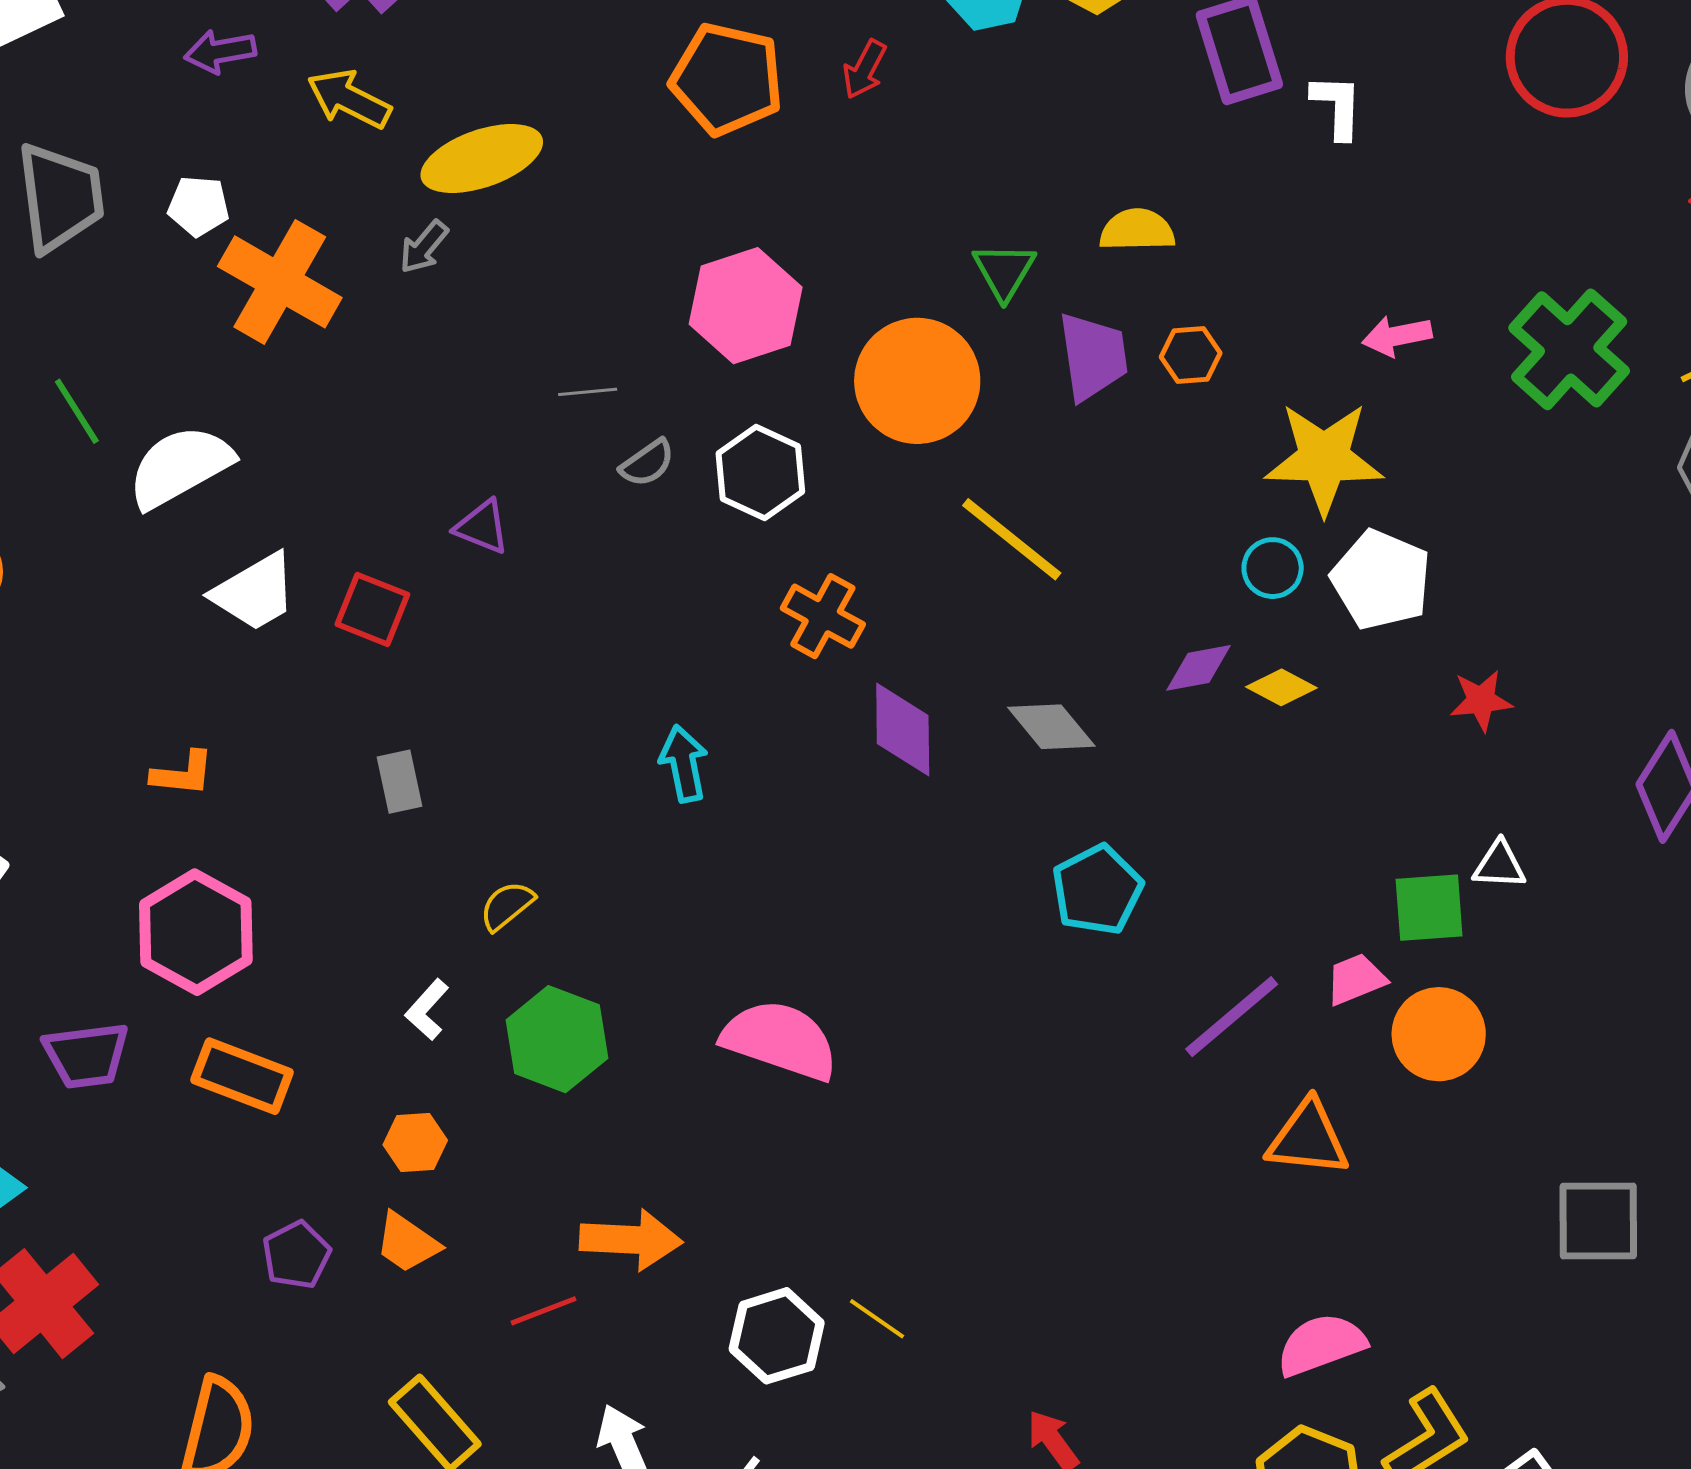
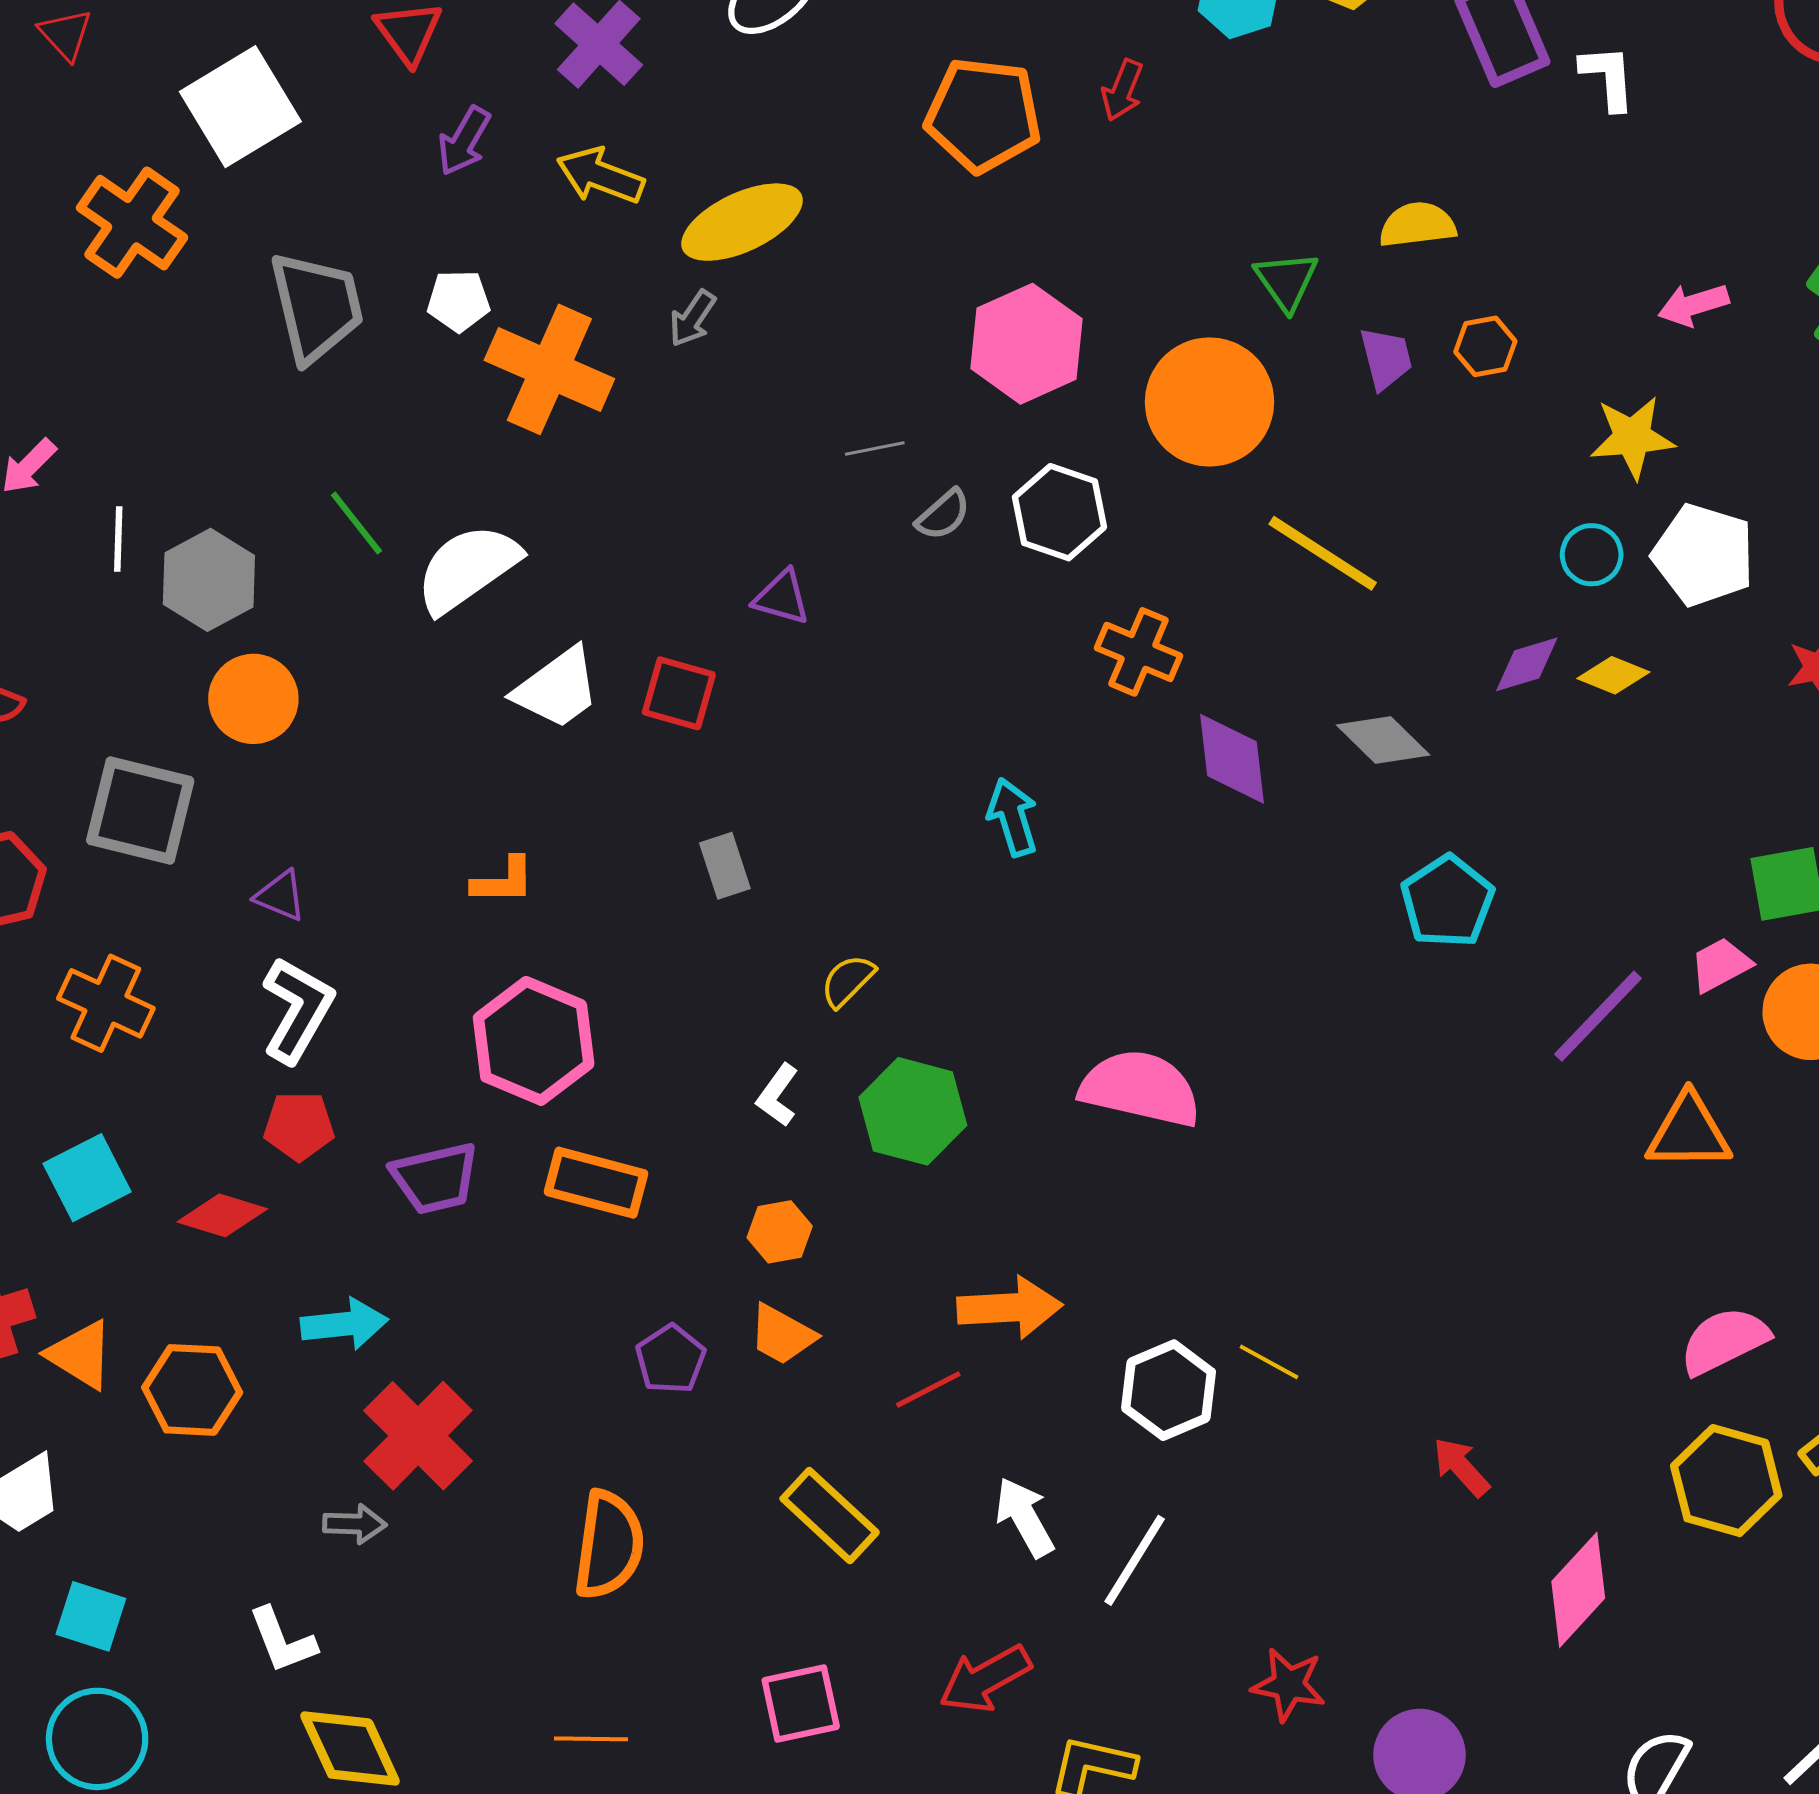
purple arrow: (220, 51) -> (464, 141), turned -44
purple trapezoid: (1093, 356) -> (1386, 358), size x0.7
yellow star: (1324, 458) -> (1632, 437), size x0.7

